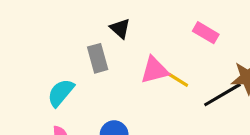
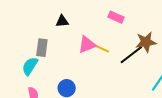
black triangle: (120, 28) -> (62, 21), turned -40
gray rectangle: (98, 58) -> (42, 48), moved, turned 30

